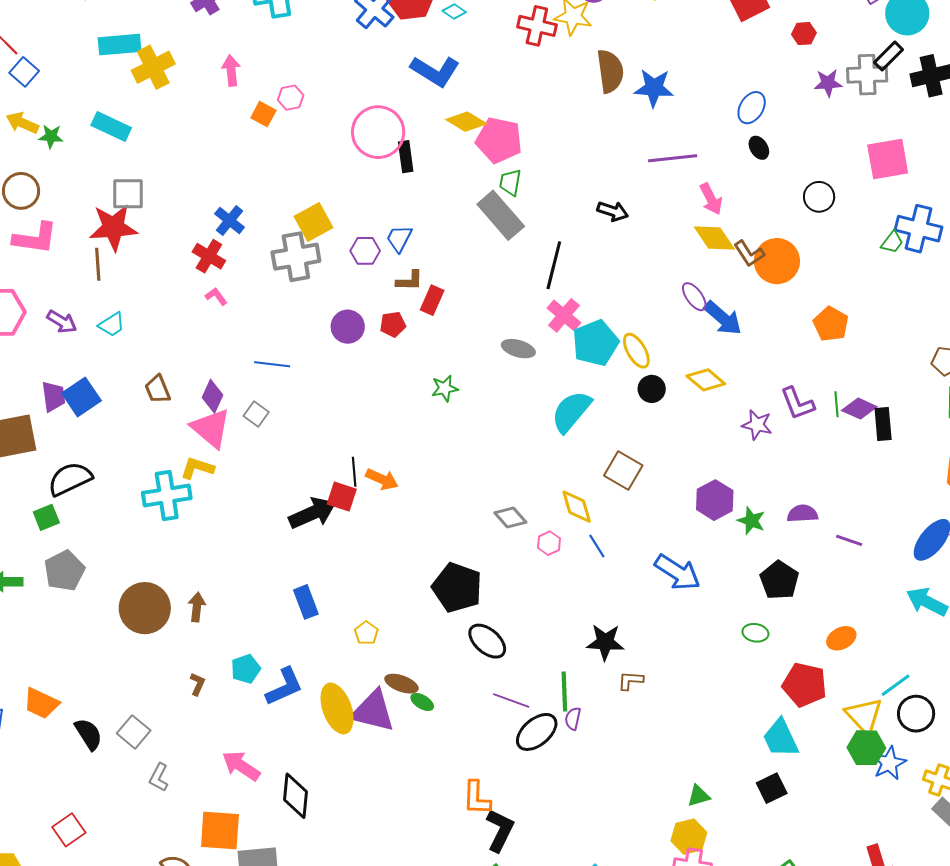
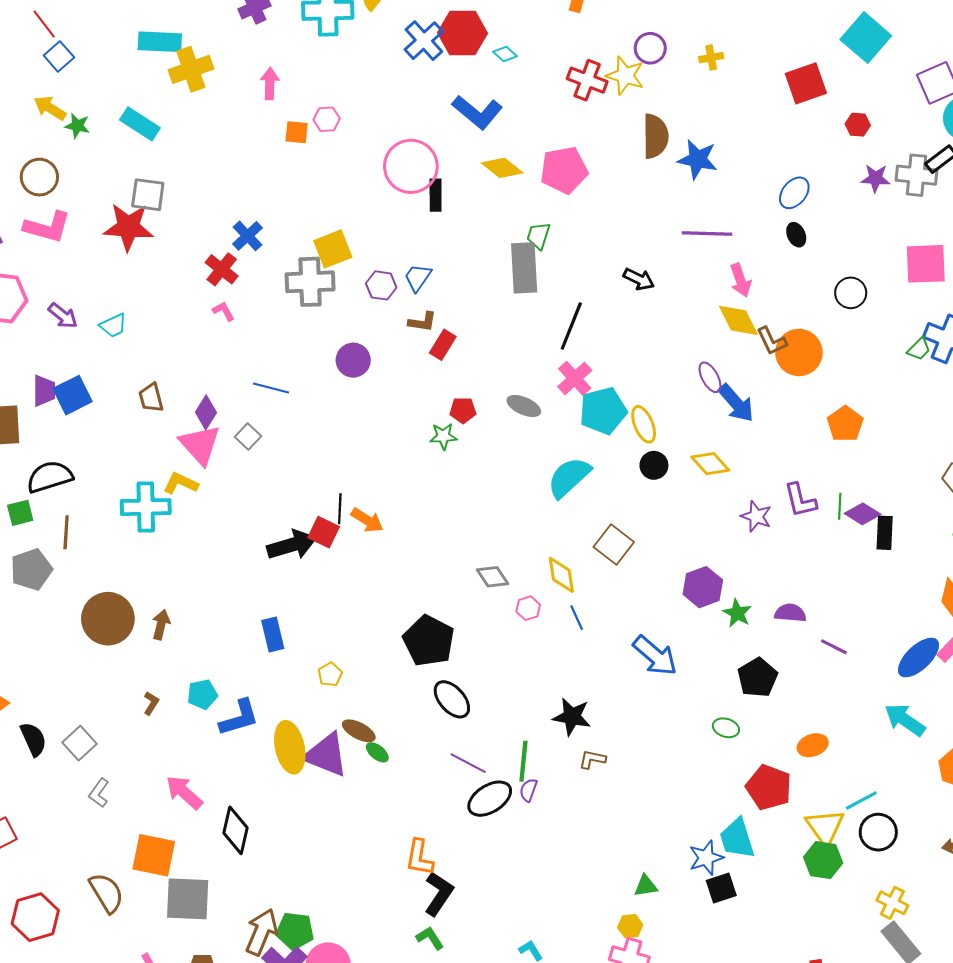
orange square: (263, 114) -> (297, 132), turned -30
pink pentagon: (499, 140) -> (564, 170), moved, turned -30
gray rectangle: (501, 215) -> (524, 268), turned 30
brown line: (98, 264) -> (66, 532), moved
red pentagon: (393, 324) -> (463, 410), moved
blue star: (889, 763) -> (706, 858), moved
yellow hexagon: (689, 837) -> (630, 926), size x0.7

